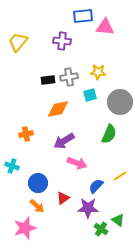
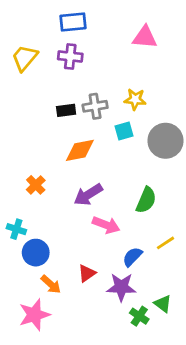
blue rectangle: (83, 16) -> (73, 22), moved
purple cross: (62, 41) -> (70, 57), moved
orange cross: (26, 134) -> (36, 185), turned -32
green semicircle: (109, 134) -> (146, 200), moved
blue circle: (38, 183) -> (36, 253), moved

